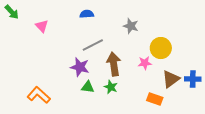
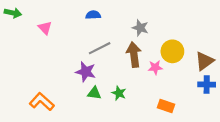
green arrow: (12, 12) -> (13, 13), turned -35
brown arrow: (114, 64) -> (134, 55), moved
brown triangle: (171, 79) -> (205, 61), moved

